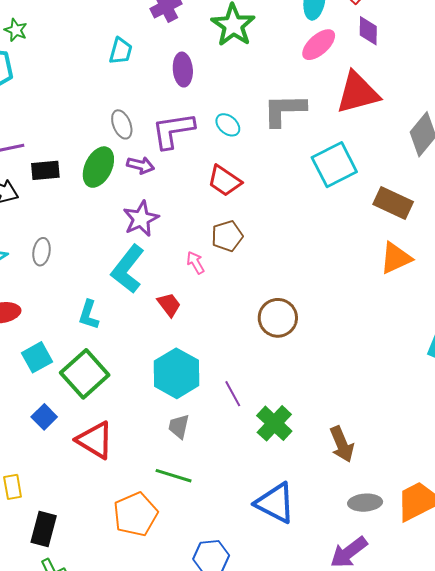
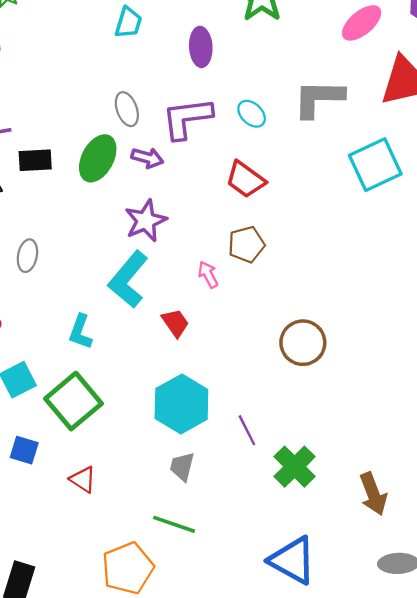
blue square: (44, 417) -> (24, 450), turned -30
red triangle: (95, 440) -> (83, 479), size x0.6

